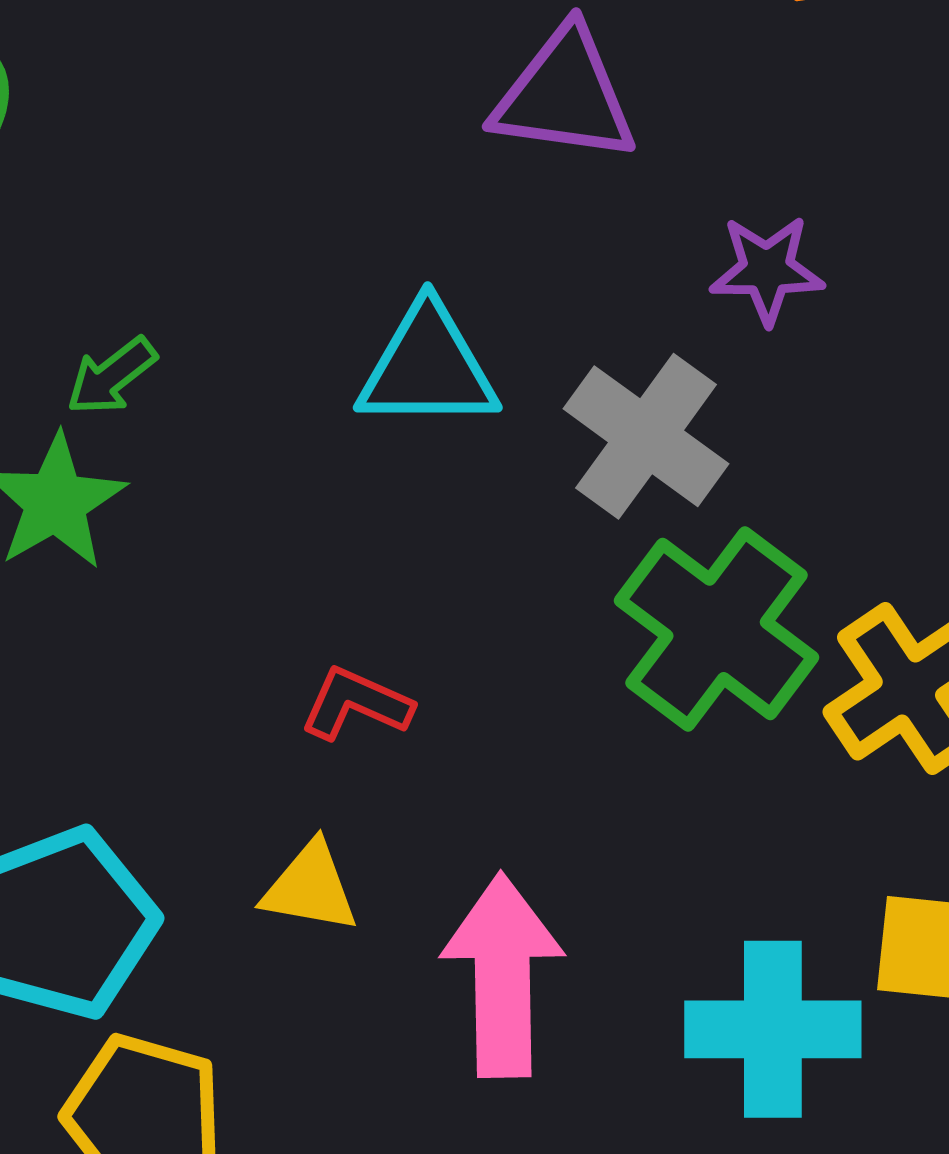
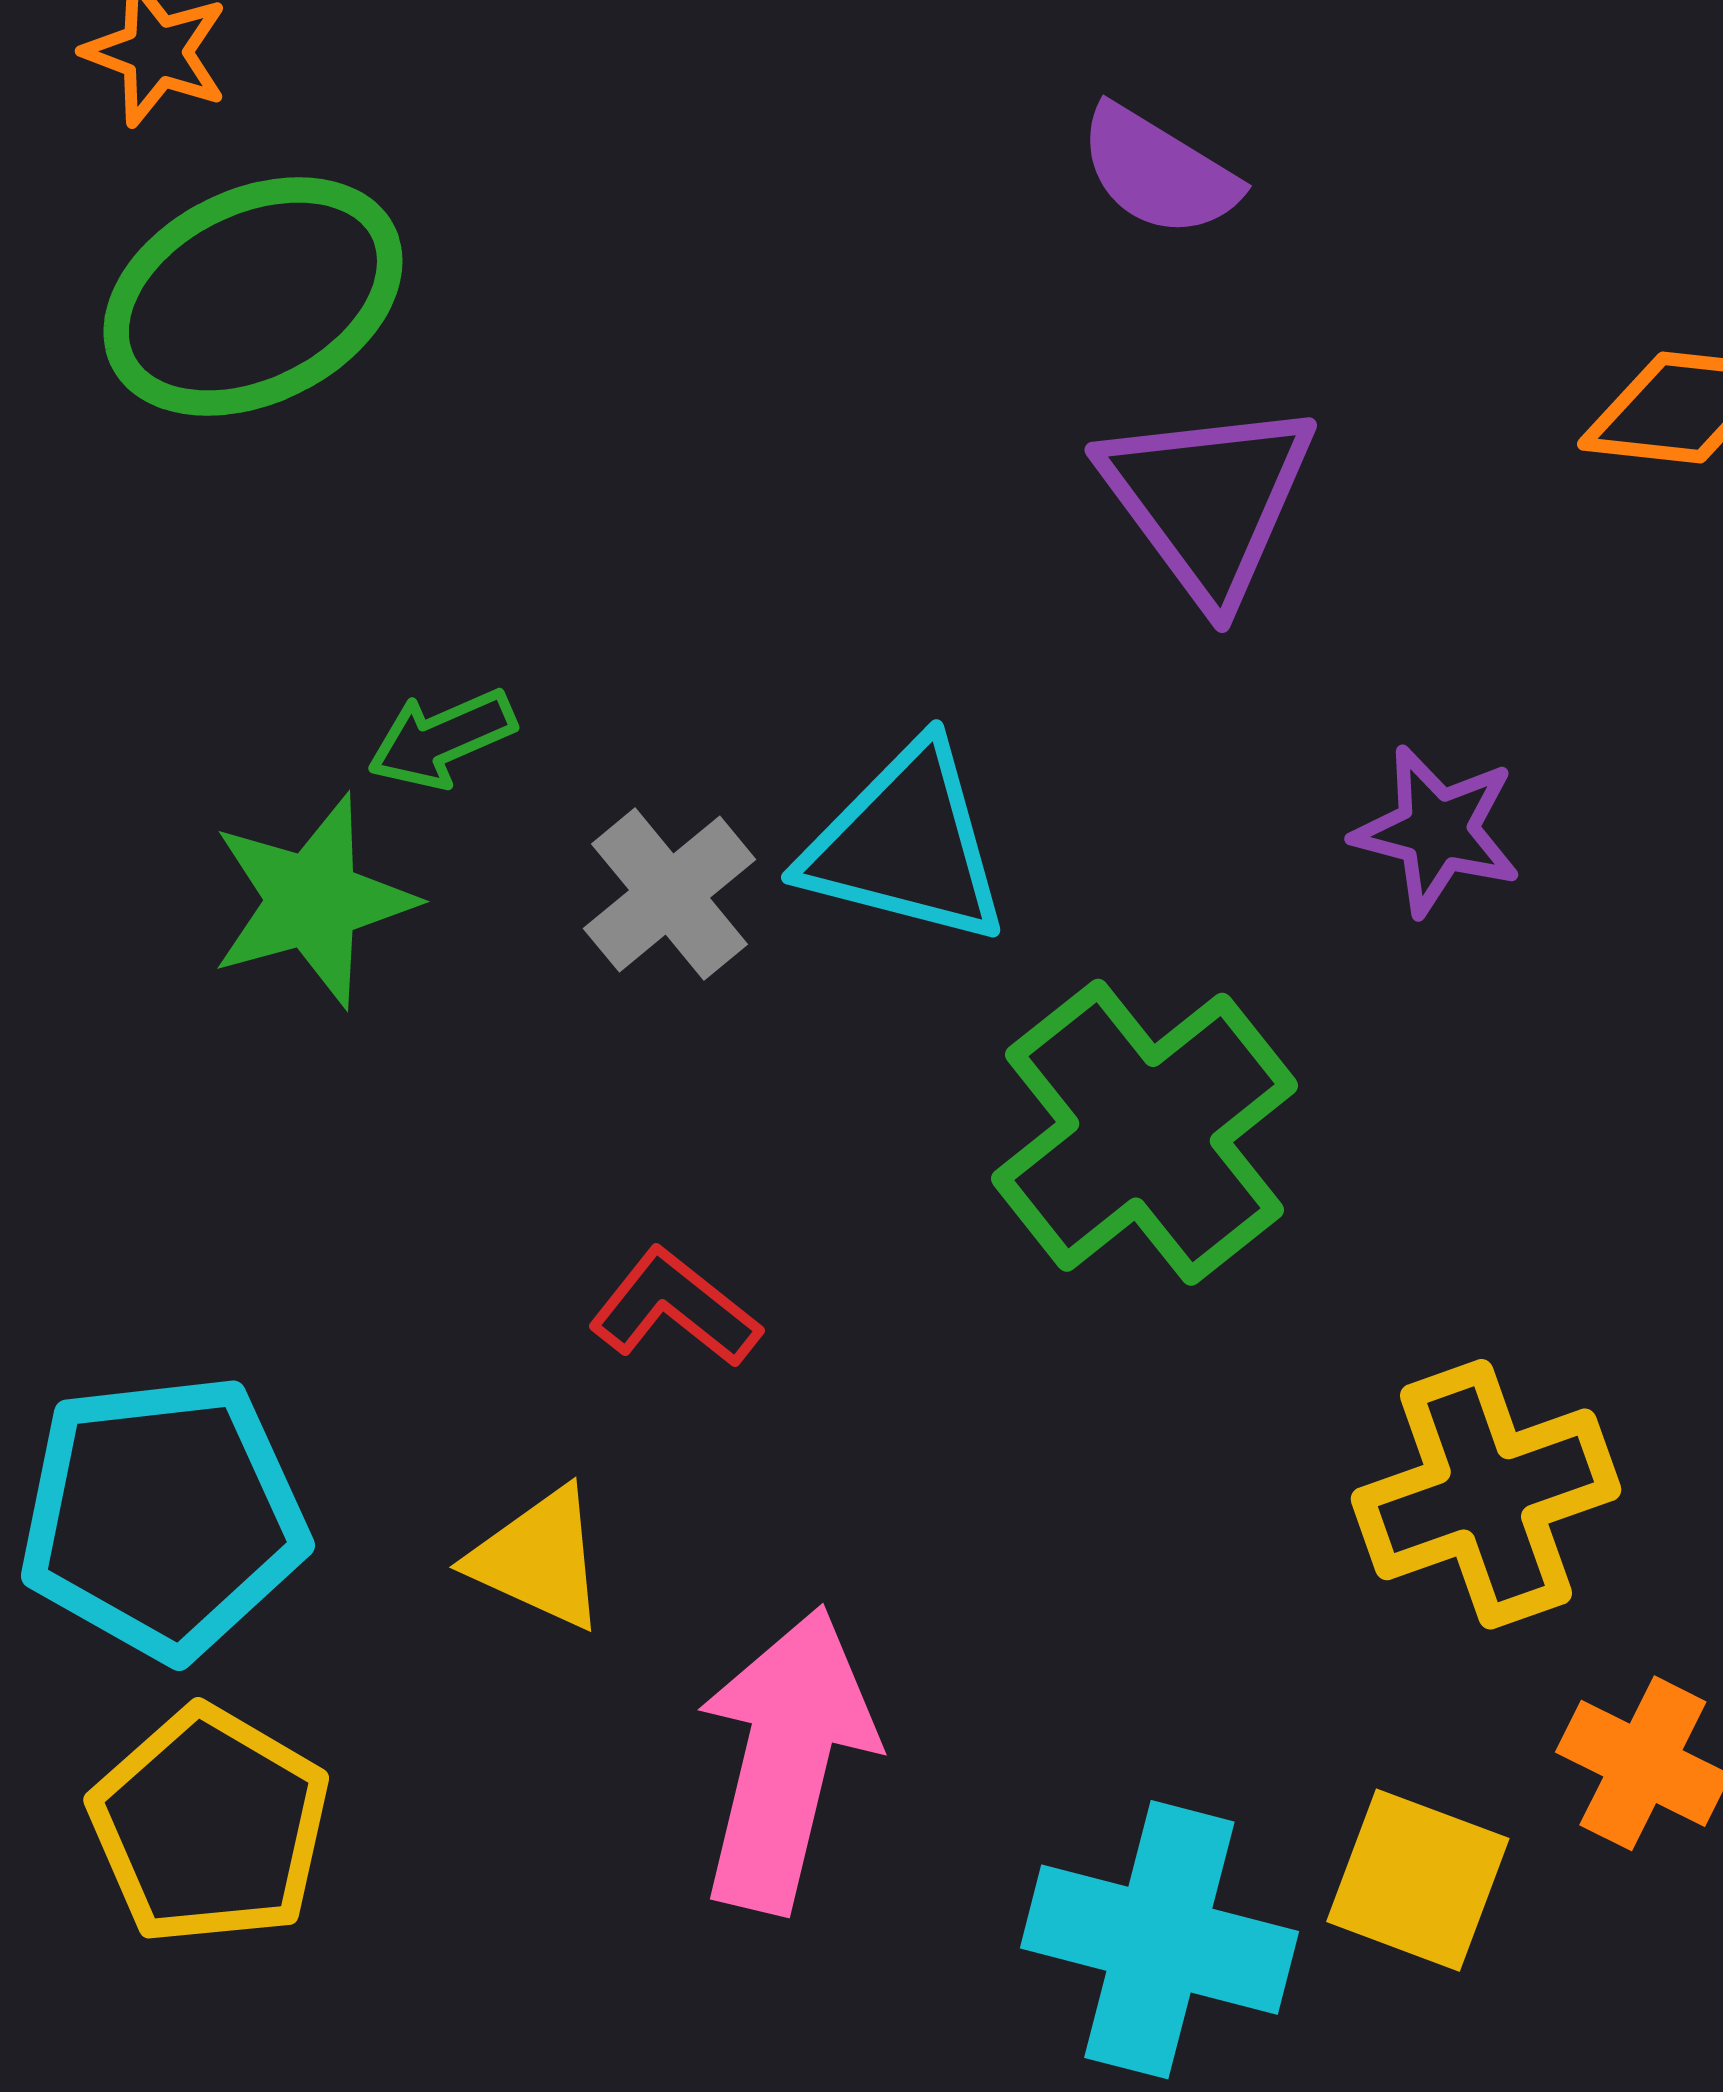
purple triangle: (565, 95) -> (1208, 500), turned 31
gray cross: (646, 436) -> (670, 894), moved, size x0.7
green cross: (717, 629) -> (1145, 1132), moved

